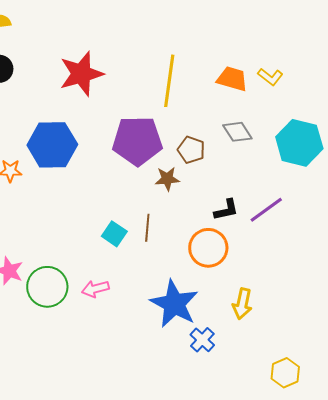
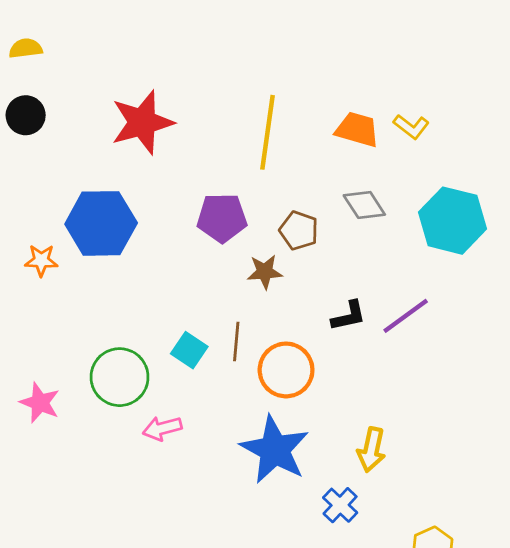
purple pentagon: (137, 141) -> (222, 218), size x0.7
orange circle: (208, 248) -> (286, 370), moved
green circle: (47, 287) -> (120, 377), moved
blue cross: (202, 340) -> (340, 505), moved

